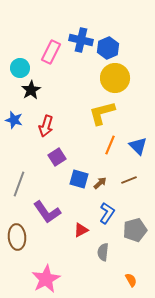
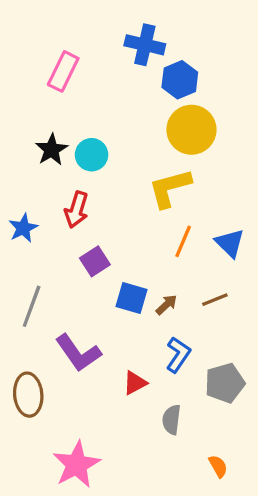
blue cross: (81, 40) -> (145, 45), moved
pink rectangle: (51, 52) -> (63, 71), moved
cyan circle: (20, 68) -> (92, 155), moved
blue star: (14, 120) -> (23, 228), moved, turned 30

